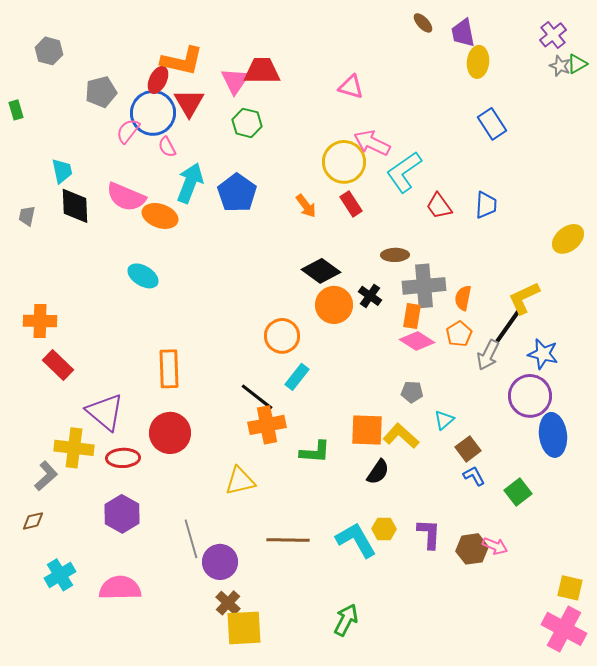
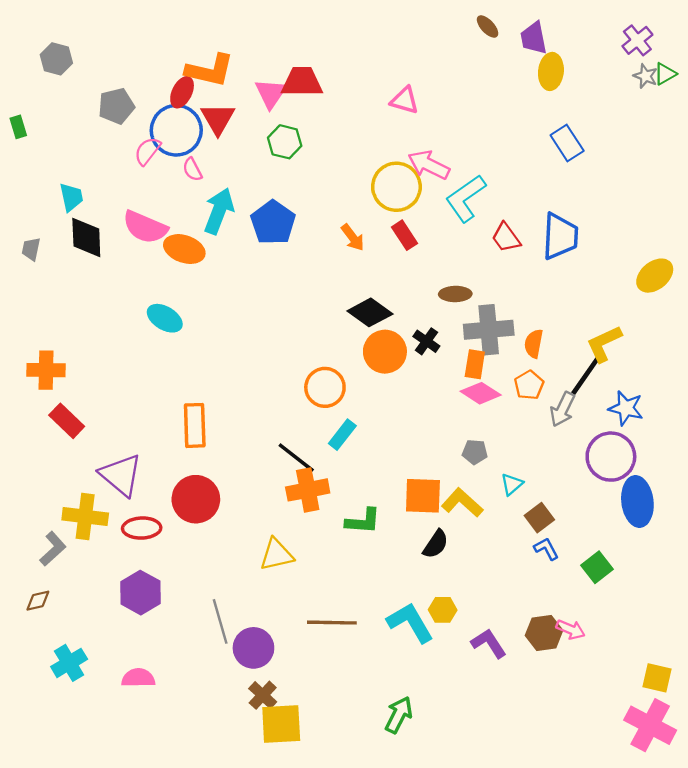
blue trapezoid: (486, 205) -> (560, 236), size x1.5
purple L-shape: (429, 534) -> (489, 643), moved, turned -36
pink semicircle: (120, 588) -> (138, 678), size x0.7

